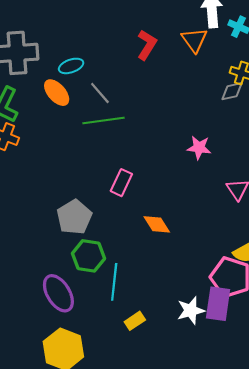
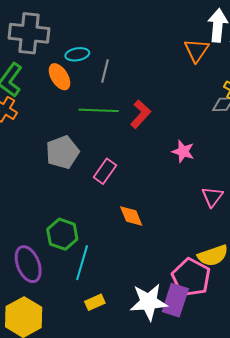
red L-shape: (147, 45) -> (141, 114), moved
gray line: (100, 93) -> (105, 71), moved, turned 45
gray pentagon: (74, 217) -> (62, 152), moved
white star: (191, 310) -> (149, 302), size x1.4

